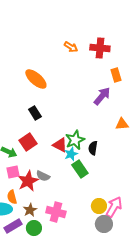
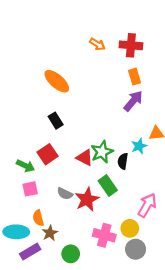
orange rectangle: (116, 75) -> (134, 77), moved
cyan star: (71, 154) -> (139, 146), moved
red star: (28, 181) -> (87, 199), moved
orange semicircle: (12, 197) -> (38, 218), moved
pink arrow: (114, 207) -> (147, 205), moved
pink cross: (56, 212) -> (104, 235), moved
green circle: (34, 228) -> (71, 254), moved

